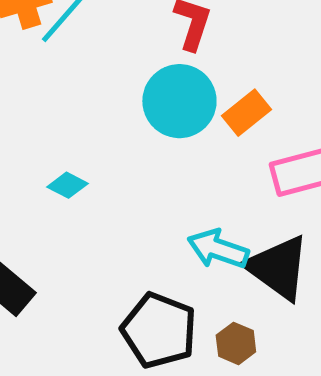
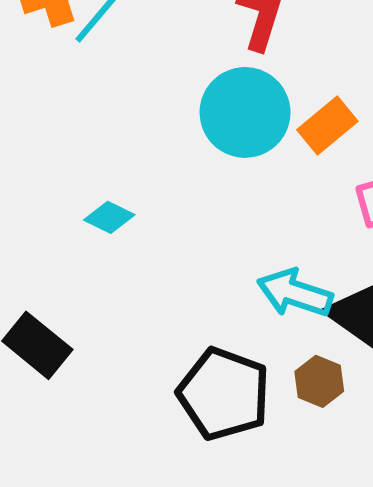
brown hexagon: (236, 343) -> (319, 381), moved

